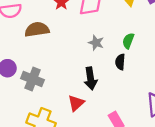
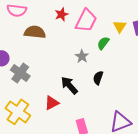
green semicircle: (128, 41) -> (103, 43), moved
black arrow: (91, 79) -> (69, 85), turned 132

